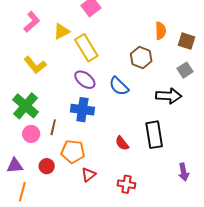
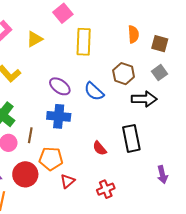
yellow rectangle: (86, 48) -> (84, 42), moved, turned 36
brown hexagon: (141, 57) -> (124, 74), moved
red circle: (47, 166) -> (25, 174), size x1.6
red cross: (126, 184) -> (106, 189), turned -30

